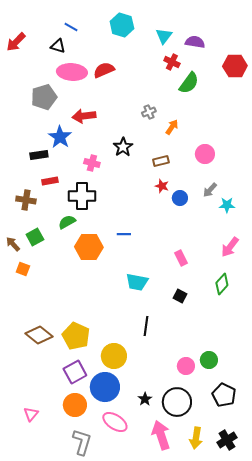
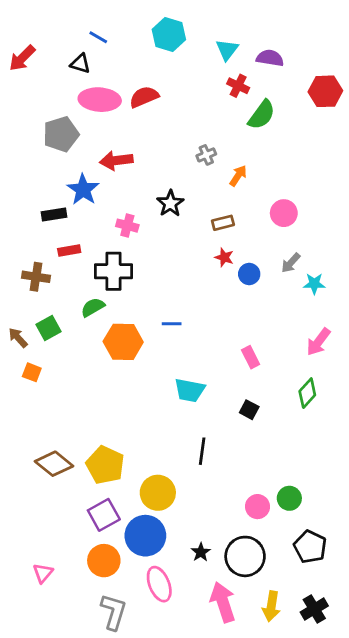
pink ellipse: (115, 422) -> (159, 584), turned 35

